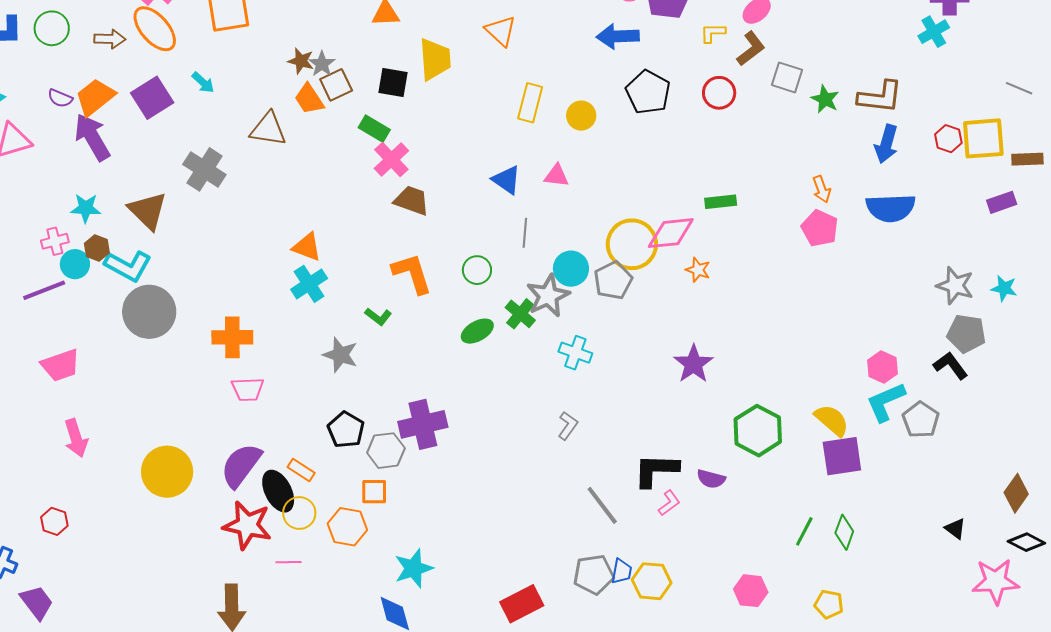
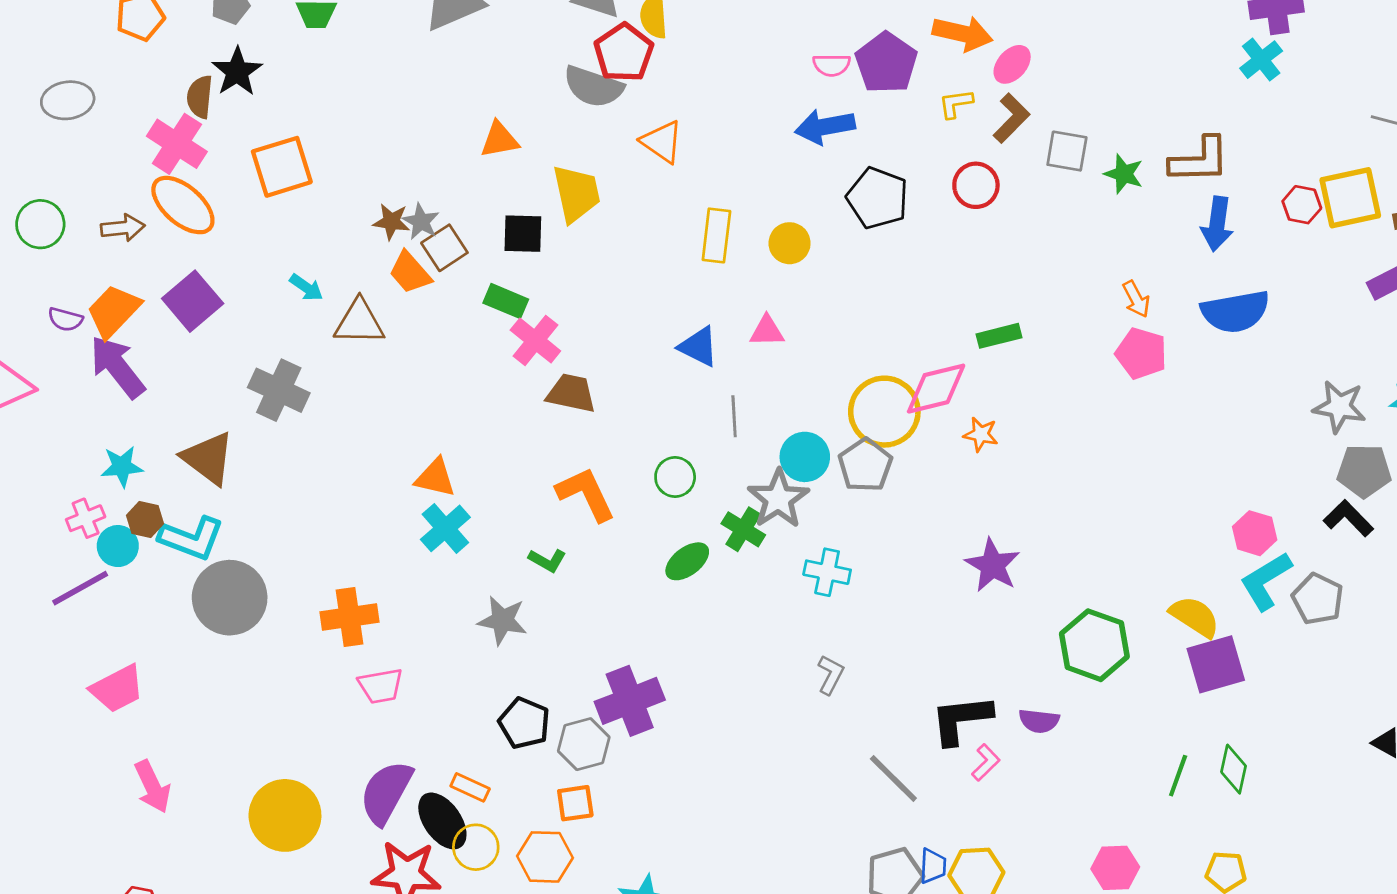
cyan arrow: (203, 82) -> (306, 287), moved

